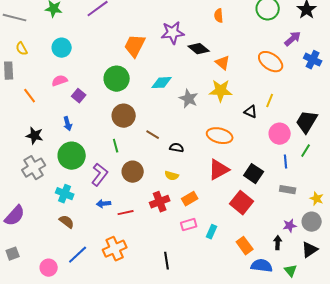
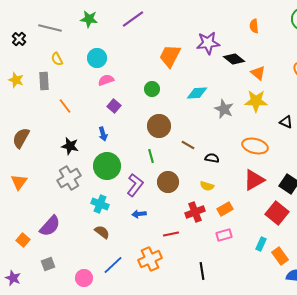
green circle: (117, 79) -> (152, 89), size x0.6
pink semicircle: (60, 81) -> (106, 80), moved
red line: (126, 213) -> (171, 234), moved
cyan rectangle: (212, 232) -> (261, 244), moved

